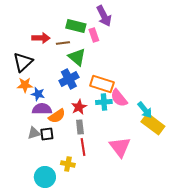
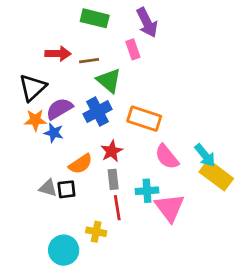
green rectangle: (76, 26) -> (95, 18), moved
pink semicircle: (119, 98) -> (167, 157), moved
cyan cross: (104, 102) -> (147, 191), moved
purple semicircle: (42, 109) -> (59, 109), moved, turned -30
gray triangle: (34, 133) -> (48, 188), turned 32

